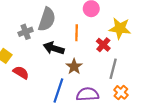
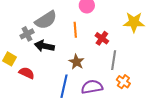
gray semicircle: (47, 19) -> (46, 20), turned 45
yellow star: (120, 28) -> (134, 22), moved
black arrow: (54, 48) -> (44, 46), moved

